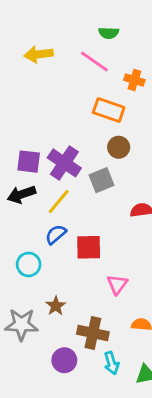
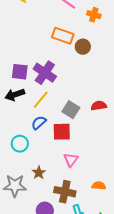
orange rectangle: (109, 110) -> (63, 36), moved
brown circle: (119, 147) -> (83, 47), moved
gray square: (101, 180) -> (71, 110), moved, turned -36
pink triangle: (117, 284) -> (71, 160), moved

